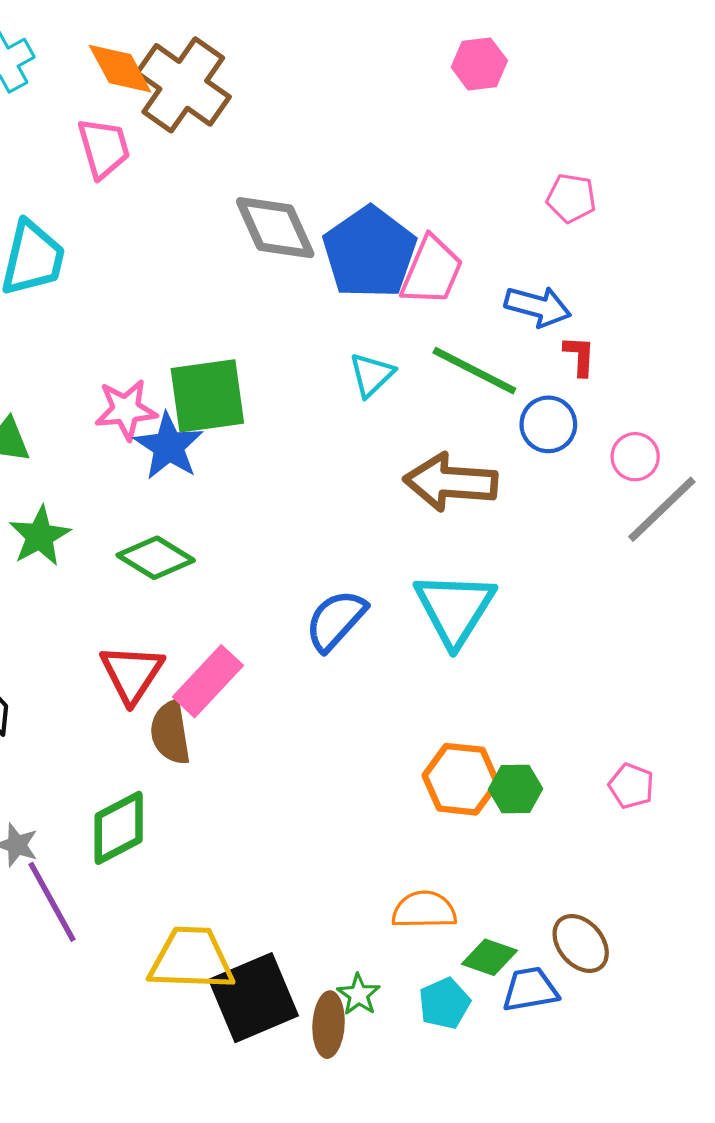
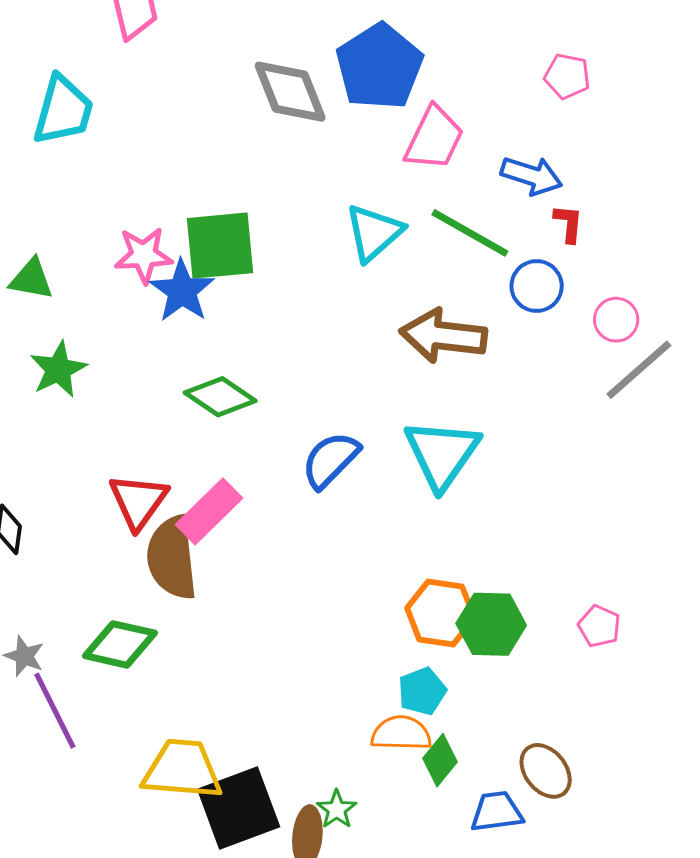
blue pentagon: (370, 252) -> (379, 67), moved
cyan triangle: (371, 375) -> (374, 233), size x1.4
green diamond: (156, 558) -> (220, 397), moved
brown semicircle: (170, 733) -> (172, 558), size x1.4
green hexagon: (516, 789) -> (491, 624), size x1.4
green diamond: (119, 828) -> (120, 644), turned 38
green diamond: (489, 957) -> (440, 760), moved, turned -72
cyan pentagon: (444, 1003) -> (422, 691), moved

